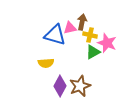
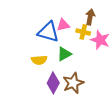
brown arrow: (82, 22) -> (90, 17), moved
green triangle: (93, 52) -> (64, 54), moved

